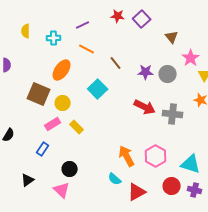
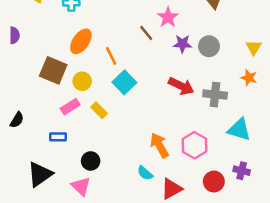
orange line: (87, 49) -> (111, 56), moved, turned 35
pink star: (191, 58) -> (168, 17), moved
cyan square: (98, 89) -> (124, 82), moved
blue rectangle: (43, 149) -> (58, 137), turned 56
cyan triangle: (191, 164) -> (239, 130), moved
black triangle: (28, 180) -> (40, 174), size x1.6
purple cross: (195, 190) -> (242, 171), moved

